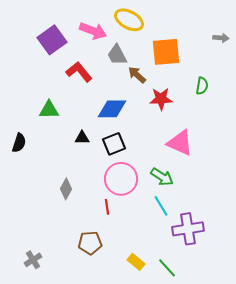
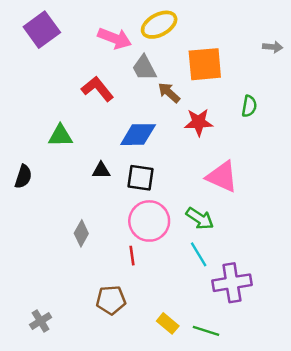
yellow ellipse: (129, 20) -> (159, 25), turned -56
purple square: (52, 40) -> (42, 30), moved
black square: (114, 144) -> (141, 178), turned 30
green line: (167, 268) -> (206, 331), turned -30

